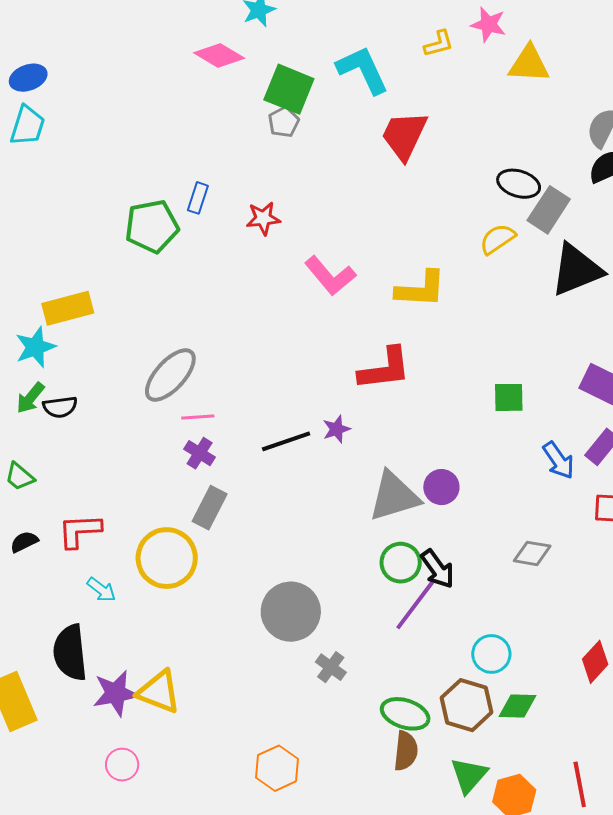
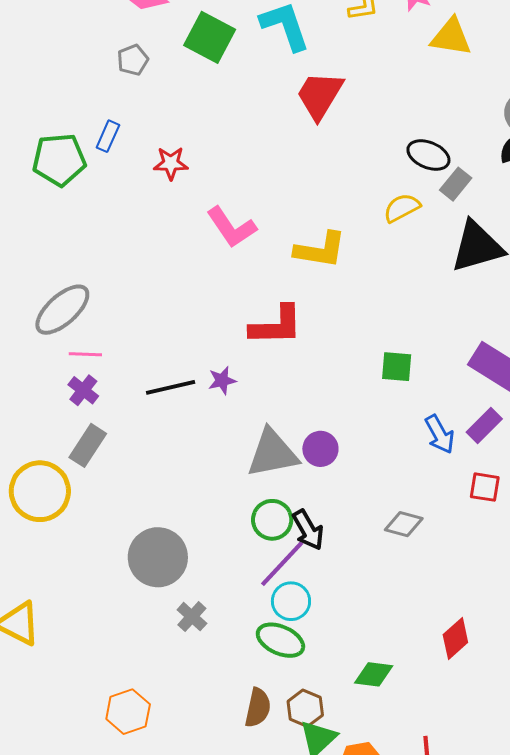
gray pentagon: (284, 122) -> (133, 60), moved
gray rectangle: (549, 210) -> (456, 184), size x0.7
cyan circle: (491, 654) -> (291, 601), moved
brown hexagon: (466, 705) -> (305, 708), moved, size x0.7
green ellipse: (405, 714) -> (280, 640), moved

